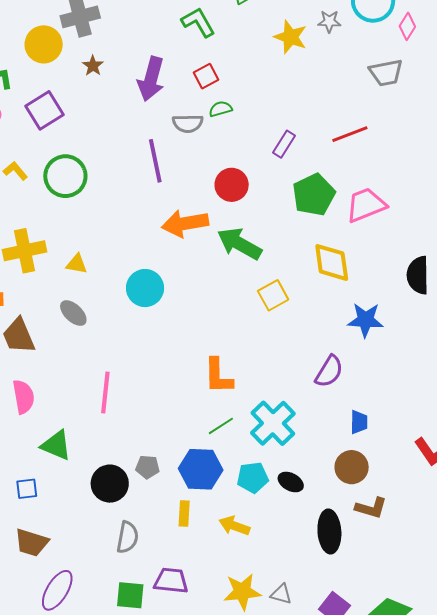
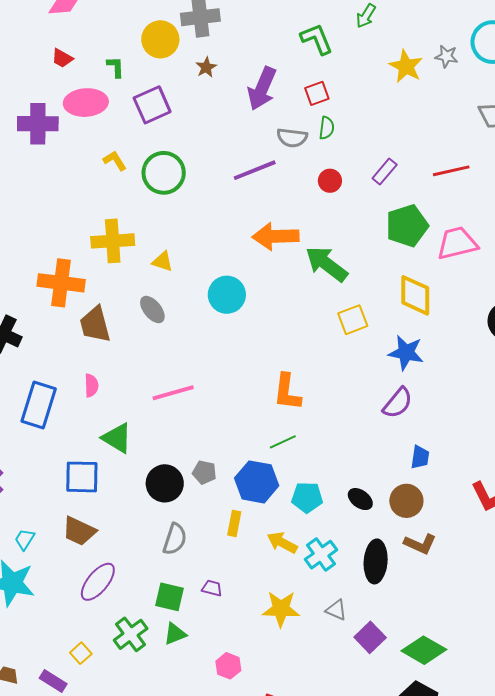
green semicircle: (221, 109) -> (327, 128), turned 105
purple line: (155, 161) -> (255, 170), turned 72
red circle: (232, 185) -> (330, 181), moved, size x0.7
blue star: (365, 320) -> (406, 353), moved
pink line: (105, 393) -> (173, 393), turned 60
pink semicircle: (24, 397) -> (91, 385), size x0.7
cyan cross: (273, 423) -> (321, 555), moved, size x0.7
black ellipse: (291, 482) -> (360, 499), moved
blue square: (27, 489) -> (82, 477), size x1.6
purple trapezoid: (171, 581) -> (212, 588), size x0.6
gray triangle: (281, 594) -> (336, 610), moved

